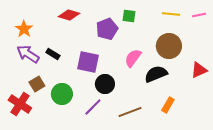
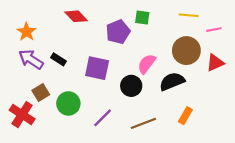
red diamond: (69, 15) -> (76, 16), turned 30
pink line: (199, 15) -> (214, 30), moved
red triangle: (199, 70) -> (215, 63), moved
black circle: (105, 84) -> (131, 86), moved

